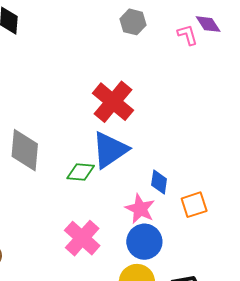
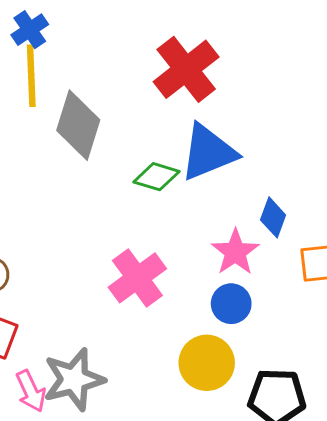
red cross: (113, 102) -> (186, 69), moved
blue circle: (144, 242) -> (231, 304), size x0.7

